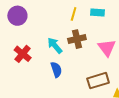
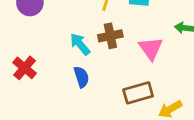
red cross: (23, 54) -> (25, 68), moved

